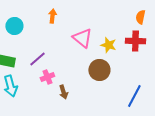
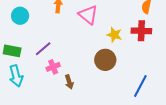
pink triangle: (82, 38) -> (88, 15), moved

